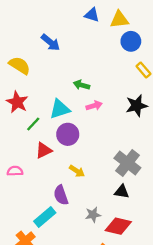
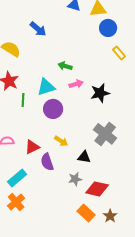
black star: (137, 106) -> (100, 93), moved
green line: (33, 124) -> (23, 100), turned -40
red triangle: (44, 150) -> (32, 147), moved
black triangle: (122, 192) -> (84, 157), moved
cyan rectangle: (45, 217) -> (17, 178), moved

